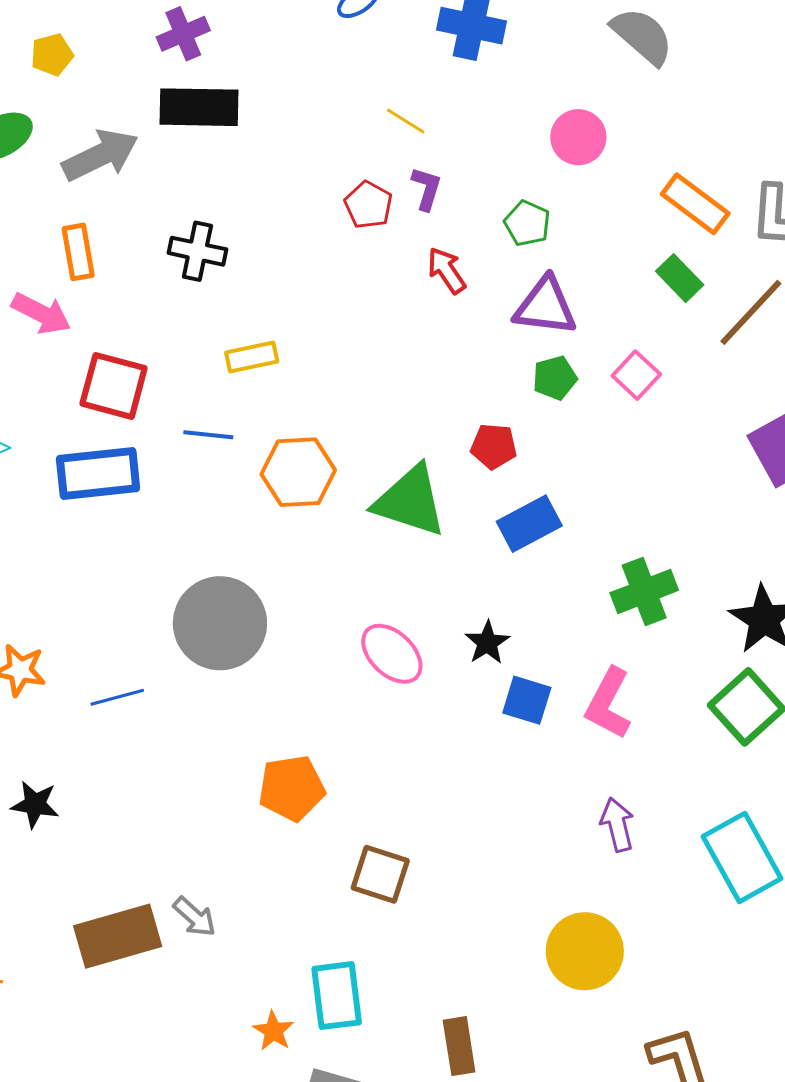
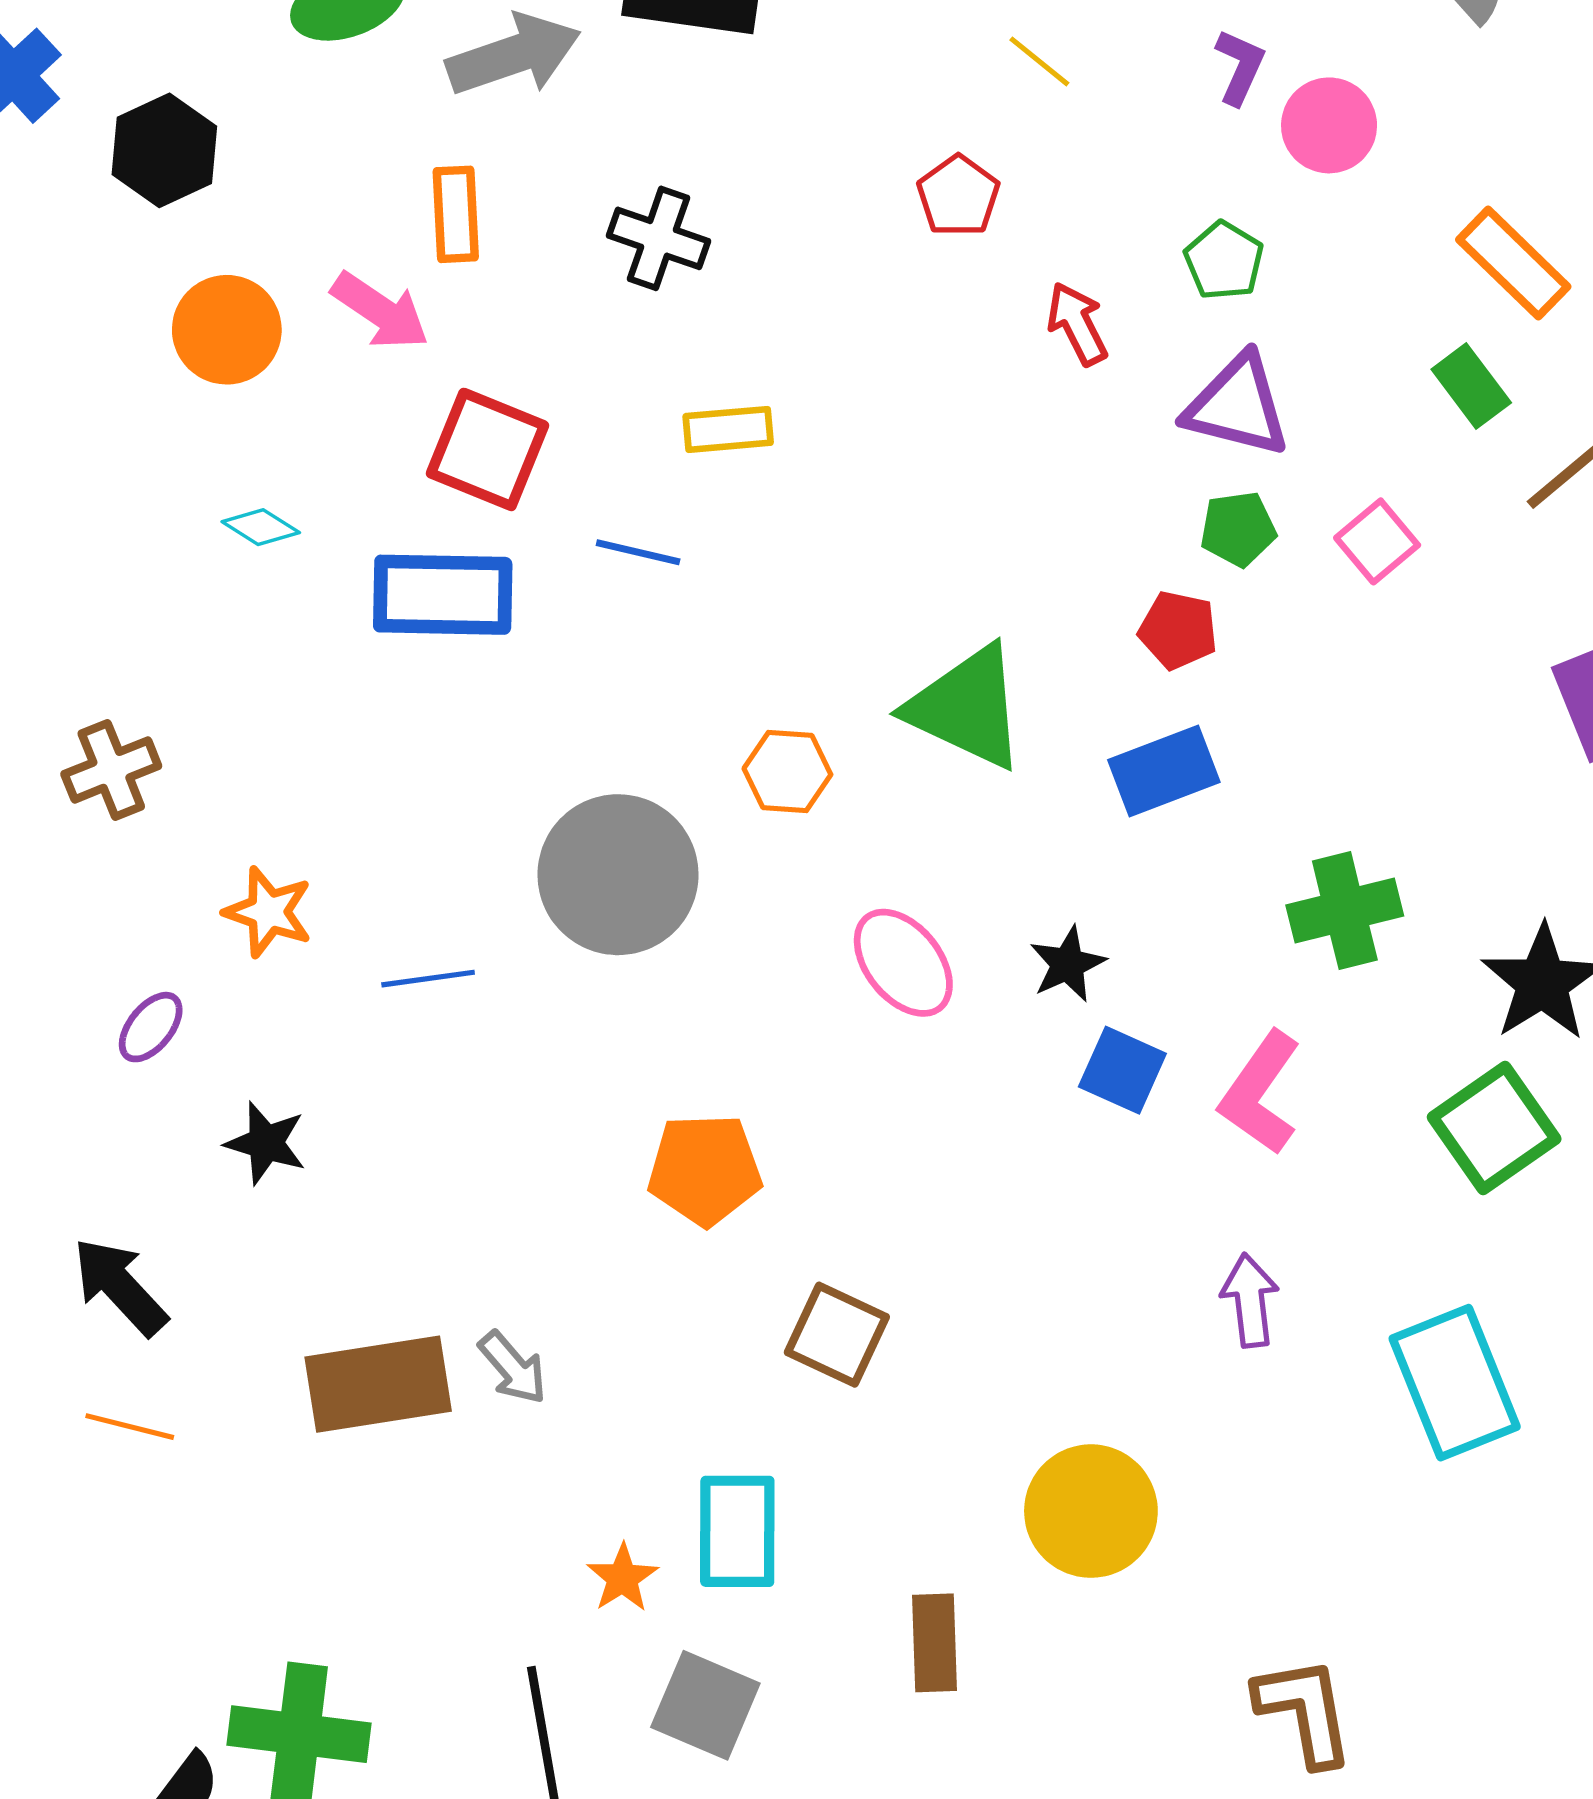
purple L-shape: (427, 189) -> (1240, 67), moved
red pentagon: (494, 446) -> (1178, 630), moved
orange hexagon: (298, 472) -> (787, 771), moved, size x0.7
yellow circle: (585, 951) -> (1091, 1511), moved

